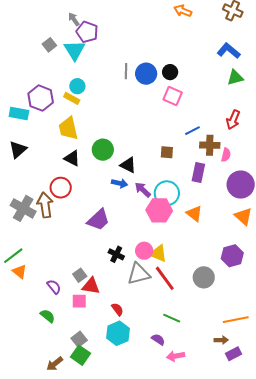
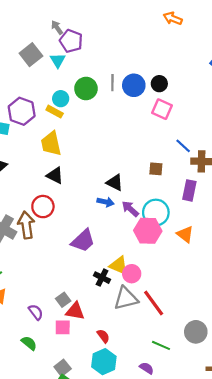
gray square: (49, 45) -> (31, 55), size x1.5
cyan triangle: (75, 50) -> (58, 60), size x0.7
blue line: (192, 131) -> (183, 146), turned 70
green circle: (103, 150) -> (86, 89), moved
yellow triangle: (158, 253) -> (119, 265), moved
gray circle: (204, 277) -> (196, 332), moved

